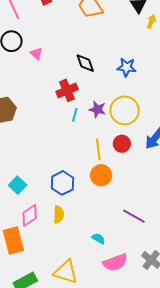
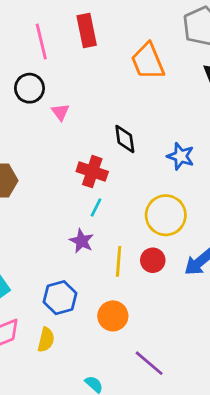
red cross: (67, 90) -> (92, 172), turned 30
purple star: (97, 109) -> (82, 241), moved
orange circle: (101, 175) -> (113, 316), moved

